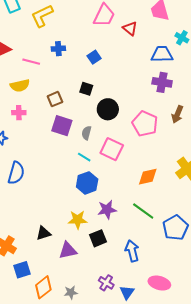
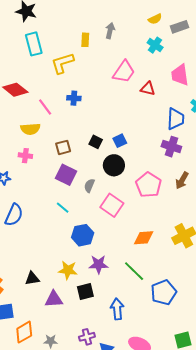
red triangle: (130, 28) -> (148, 89), turned -35
blue trapezoid: (162, 54) -> (176, 119), turned 85
blue square: (94, 57) -> (120, 141), moved
pink line: (31, 62) -> (45, 107), turned 30
cyan line: (84, 157) -> (63, 208), moved
purple cross: (106, 283) -> (87, 337), turned 35

